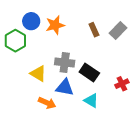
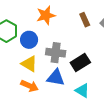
blue circle: (31, 21) -> (29, 40), moved
black rectangle: (89, 72) -> (80, 62), turned -66
orange arrow: (47, 103) -> (29, 86), moved

